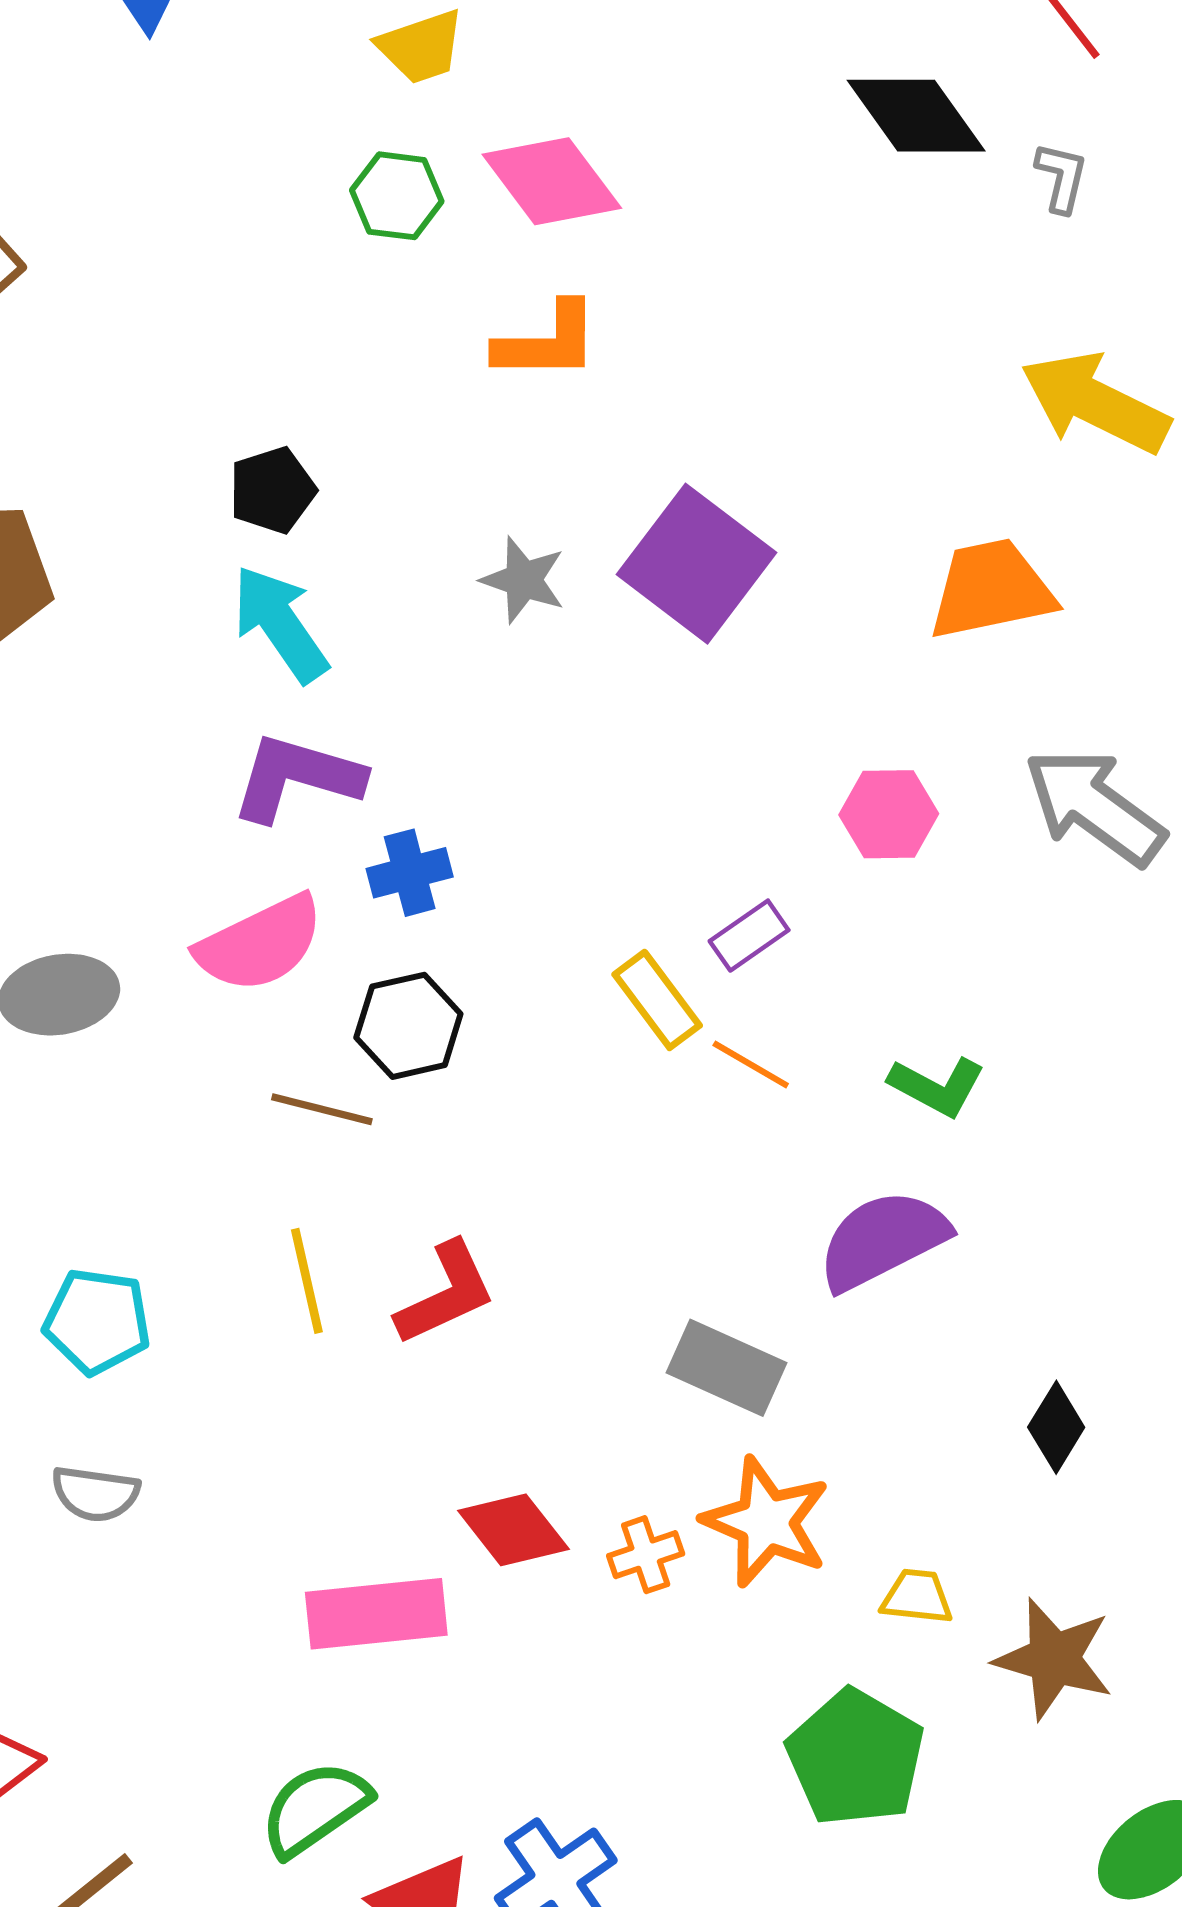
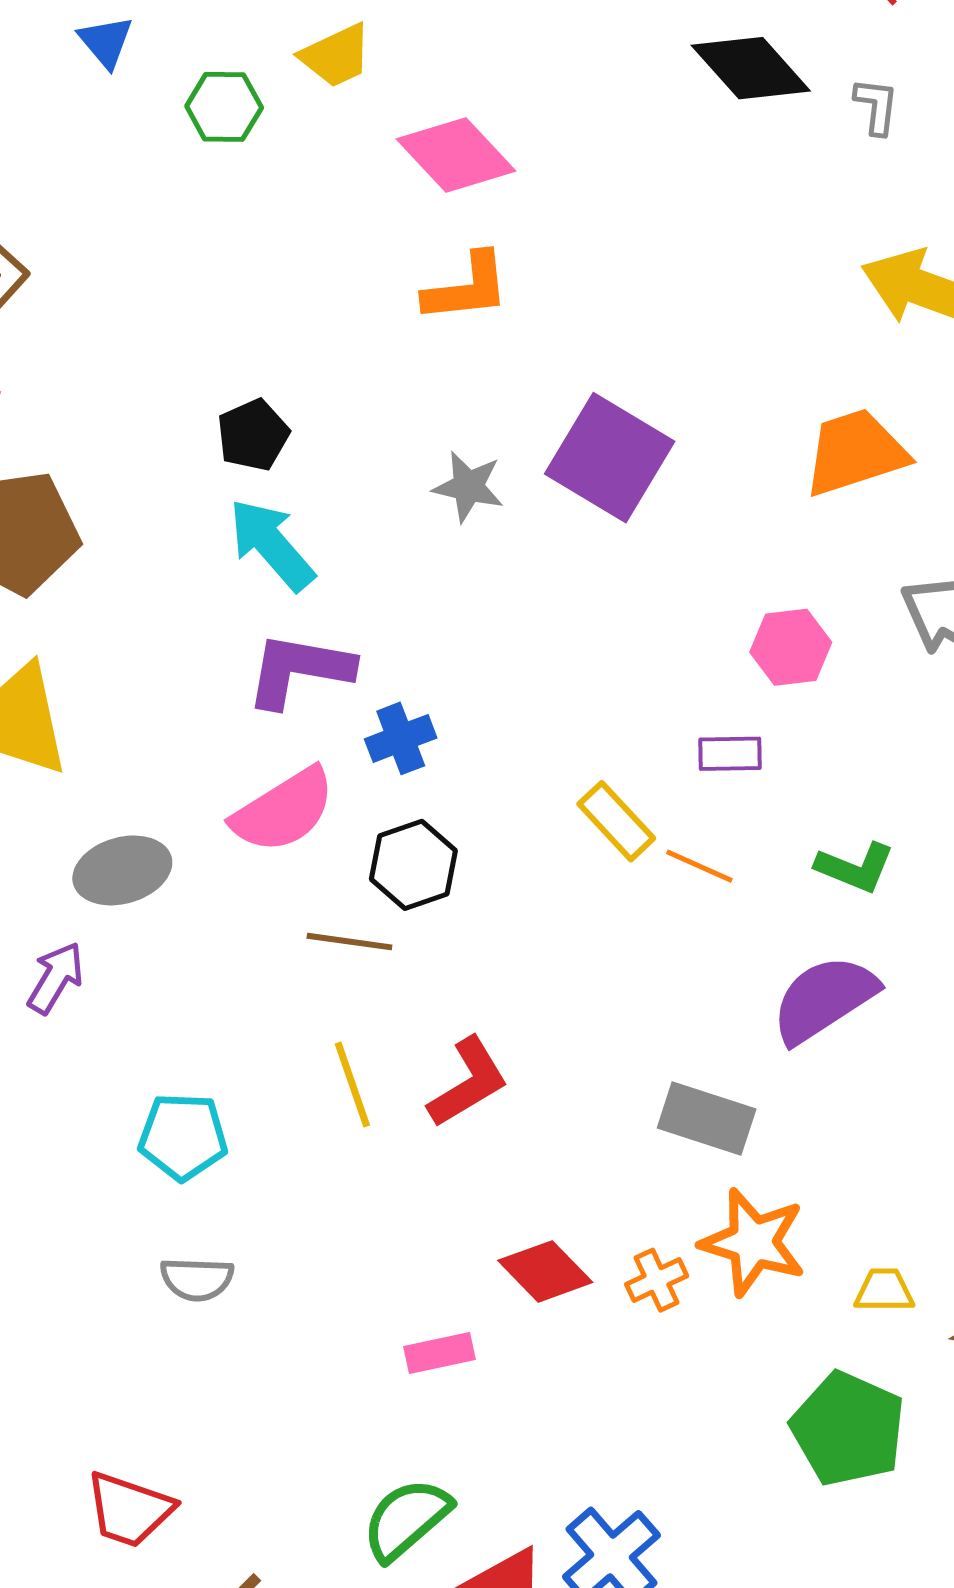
green hexagon: (397, 196) -> (224, 107), moved
purple rectangle: (749, 936) -> (730, 754), moved, turned 40
pink rectangle: (376, 1614) -> (440, 1353), size x0.6

